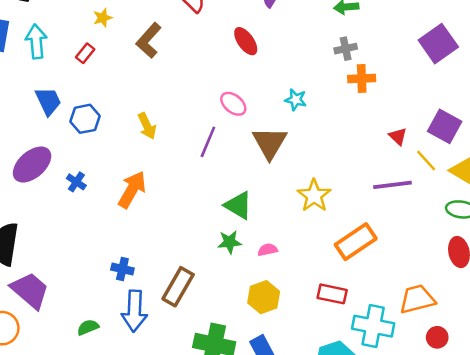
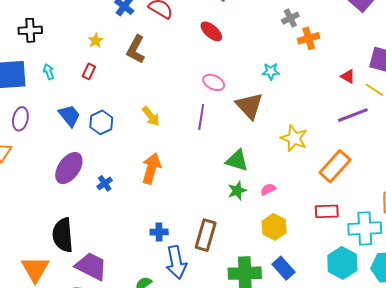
cyan arrow: (36, 41) -> (49, 72), size x0.6
cyan star: (296, 100) -> (271, 71), moved
blue cross: (76, 182) -> (105, 183), moved, turned 35

